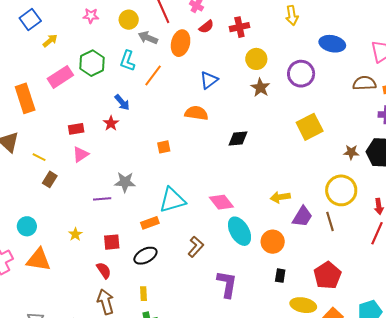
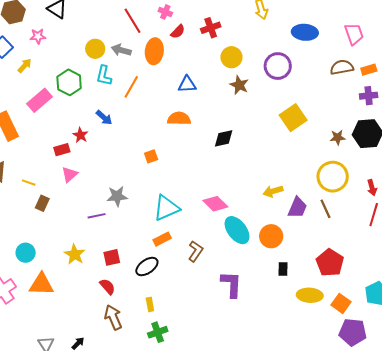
pink star: (91, 16) -> (38, 36), moved
yellow circle: (129, 20) -> (95, 49), moved
blue triangle: (209, 80) -> (187, 84), turned 42
red star: (111, 123) -> (80, 135), moved
orange rectangle: (150, 223) -> (162, 239), moved
yellow star: (75, 234) -> (75, 254), size x1.5

